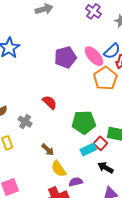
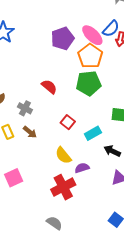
orange pentagon: (105, 78) -> (90, 56), moved
green pentagon: (84, 122) -> (89, 83), moved
red square: (100, 143) -> (68, 122), moved
brown arrow: (48, 150) -> (30, 132), moved

